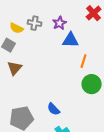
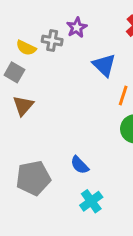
purple star: (60, 23) -> (77, 28), moved
blue triangle: (71, 40) -> (104, 65), turned 42

